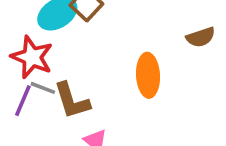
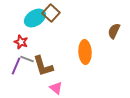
brown semicircle: (201, 37) -> (114, 31), turned 133
red star: (32, 57) -> (21, 42), size x0.6

